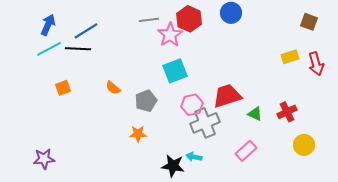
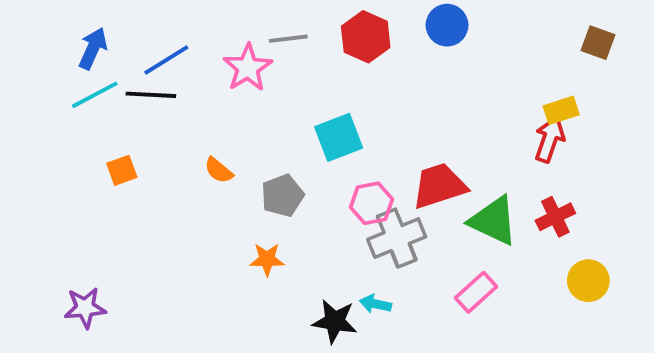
pink star: (170, 35) -> (248, 68), moved
red arrow: (316, 64) -> (550, 139), moved, turned -145
green triangle: (255, 114) -> (493, 221), size x1.8

